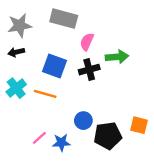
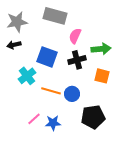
cyan cross: (16, 88) -> (27, 76), moved
orange line: (45, 94) -> (51, 91), moved
blue circle: (83, 121) -> (72, 94), moved
orange square: (139, 125) -> (102, 76), moved

